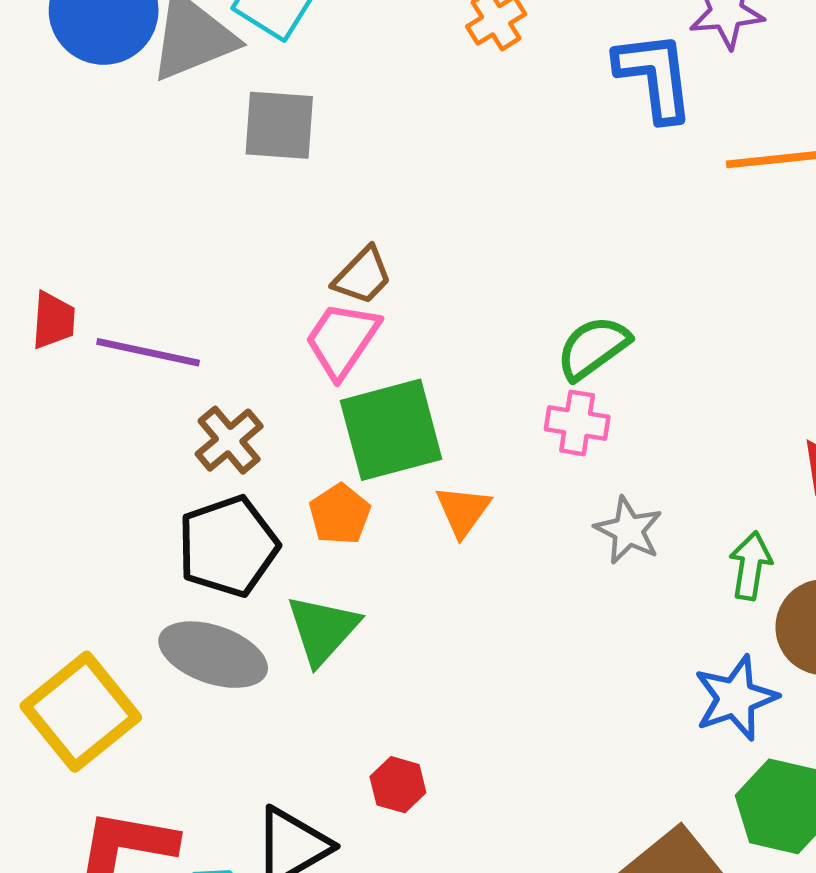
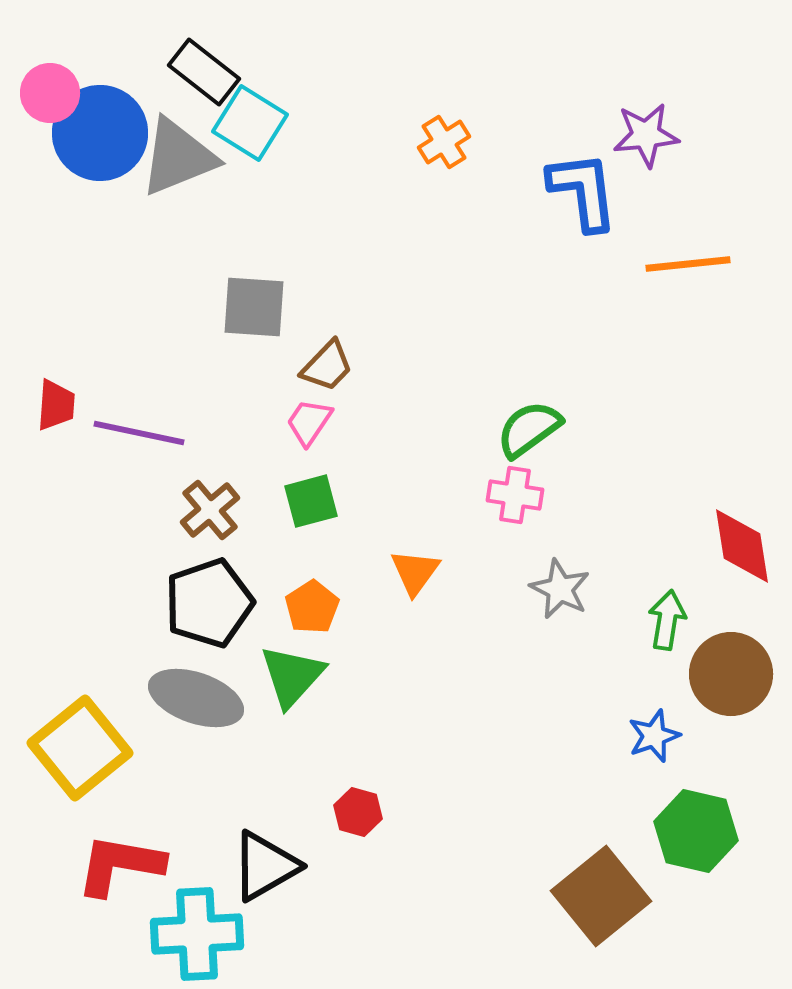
gray square: (279, 125) -> (254, 307), moved
pink trapezoid: (342, 340) -> (309, 422), size x0.7
green square: (391, 430) -> (311, 501), moved, size x0.6
orange pentagon: (340, 514) -> (312, 607), moved
blue star: (736, 698) -> (654, 736), size x0.7

